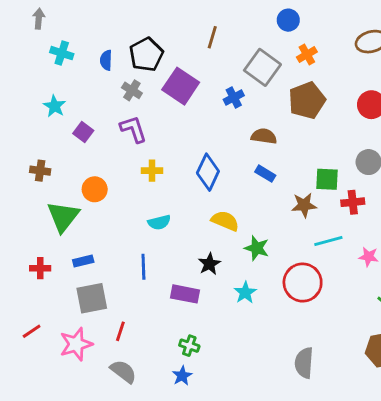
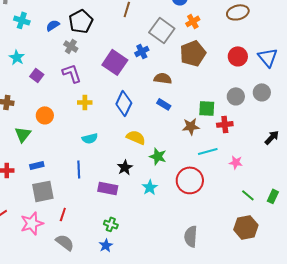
blue semicircle: (106, 60) -> (53, 25), turned 56
purple square: (181, 86) -> (115, 62), moved
green triangle: (63, 217) -> (23, 134), size x0.7

